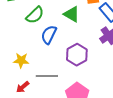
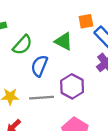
gray line: (47, 76) -> (42, 98), moved

